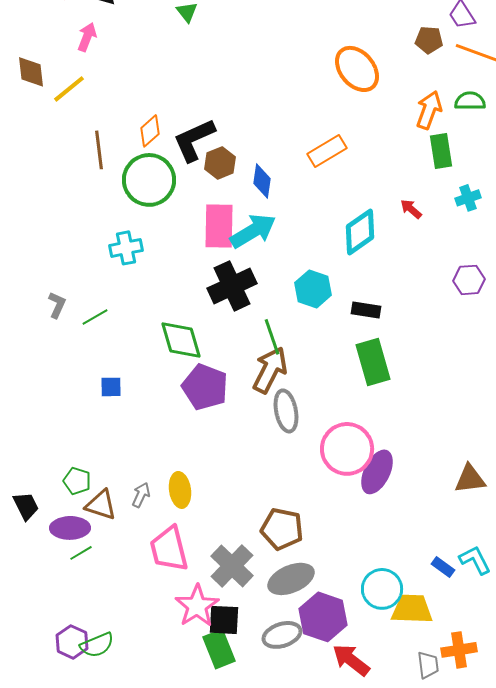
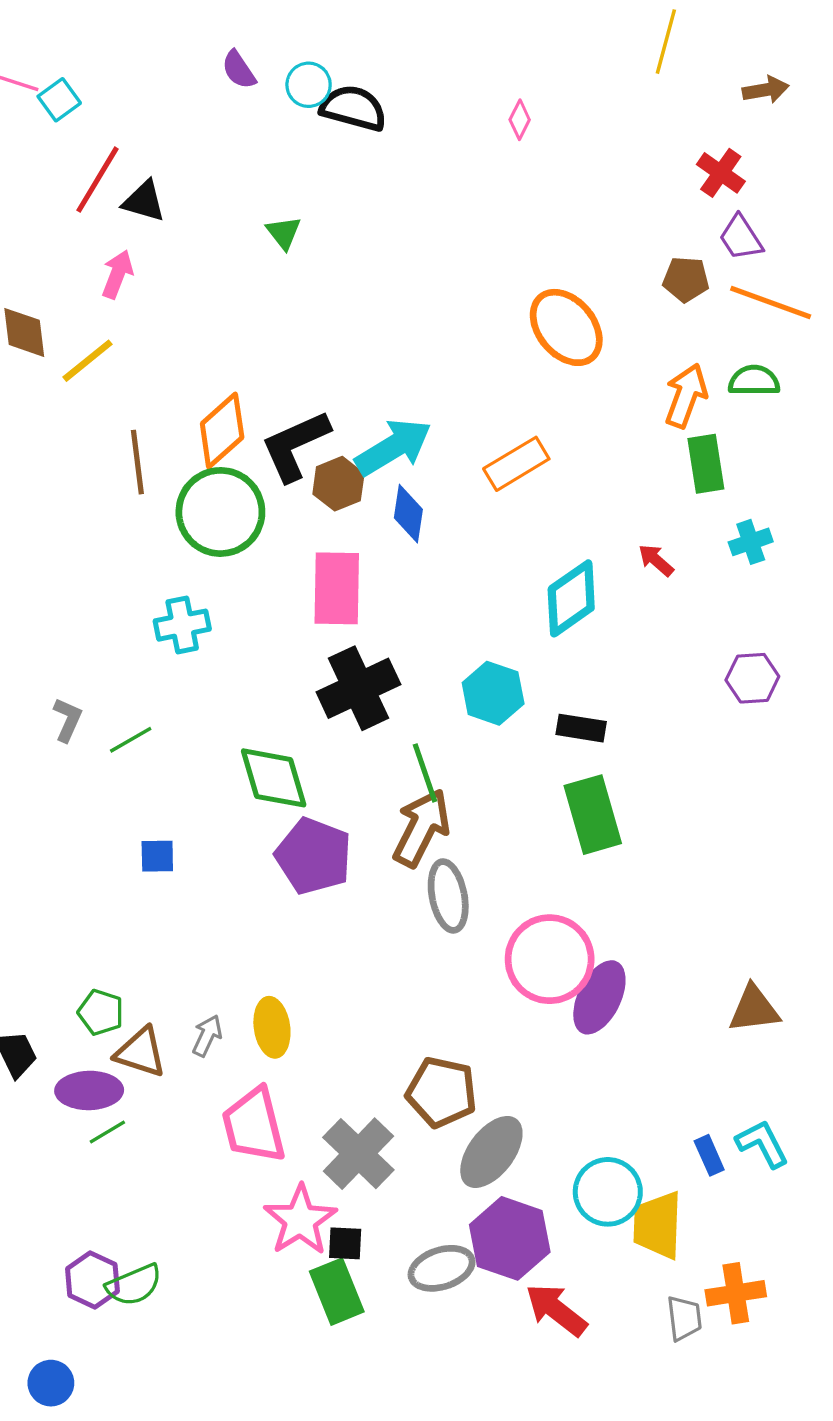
orange diamond: (150, 131) -> (222, 431), size x1.4
cyan arrow: (253, 231) -> (393, 447), moved
blue rectangle: (443, 567) -> (709, 1155), turned 30
gray ellipse: (291, 579) -> (491, 1152), moved, turned -30
yellow trapezoid: (412, 609) -> (658, 1225), turned -90
black square: (224, 620) -> (345, 1243), size x0.7

